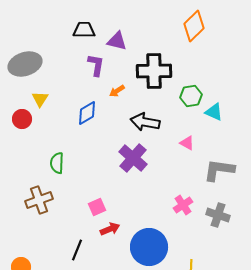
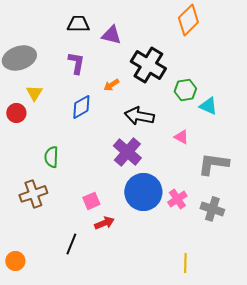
purple L-shape: (96, 65) -> (76, 63), moved
black cross: (154, 71) -> (148, 65), turned 32
blue circle: (149, 247) -> (143, 192), moved

